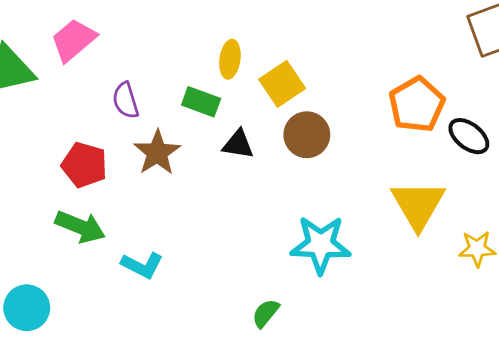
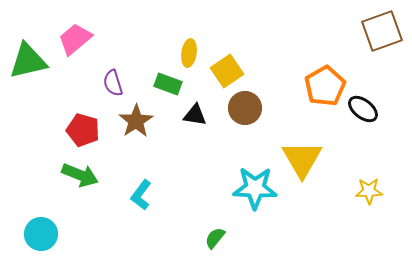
yellow triangle: (418, 205) -> (302, 159), moved
cyan L-shape: (142, 265) -> (141, 195), moved, turned 100

